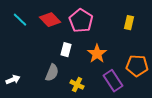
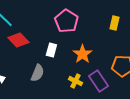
red diamond: (50, 20) -> (18, 40), moved
yellow cross: (77, 85) -> (75, 81), moved

